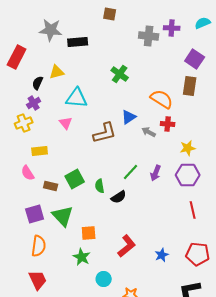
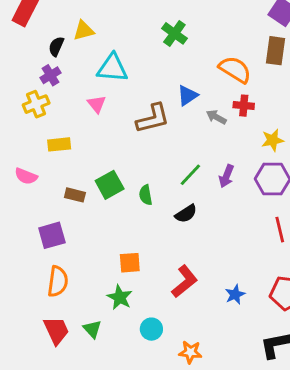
pink semicircle: (28, 173) -> (26, 176), moved, turned -35
black semicircle: (119, 197) -> (186, 214), moved
green triangle: (63, 216) -> (92, 329), moved, size x0.6

